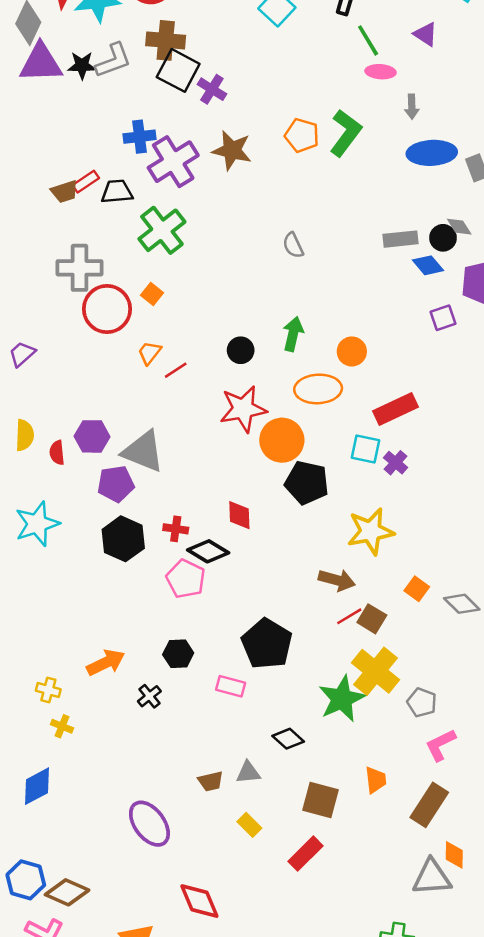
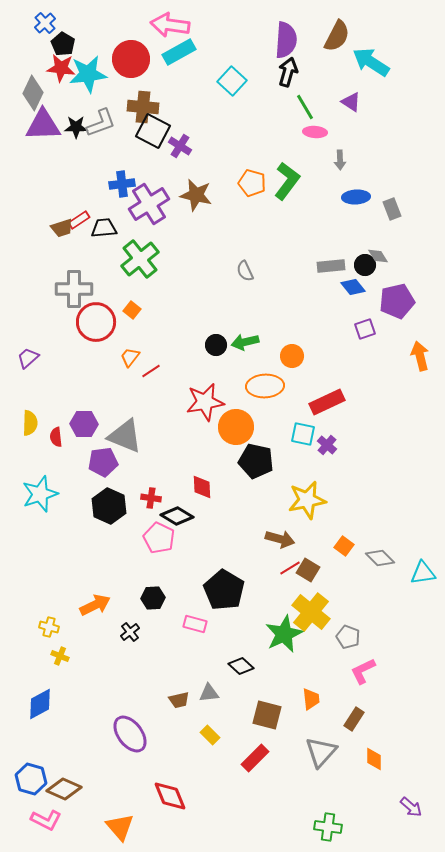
blue ellipse: (432, 153) -> (356, 197), size x0.7
green arrow: (293, 334) -> (245, 342), turned -116
black circle: (241, 350) -> (216, 345), moved
brown rectangle: (429, 805) -> (354, 719), size x0.7
gray triangle: (432, 877) -> (321, 752), moved, turned -44

